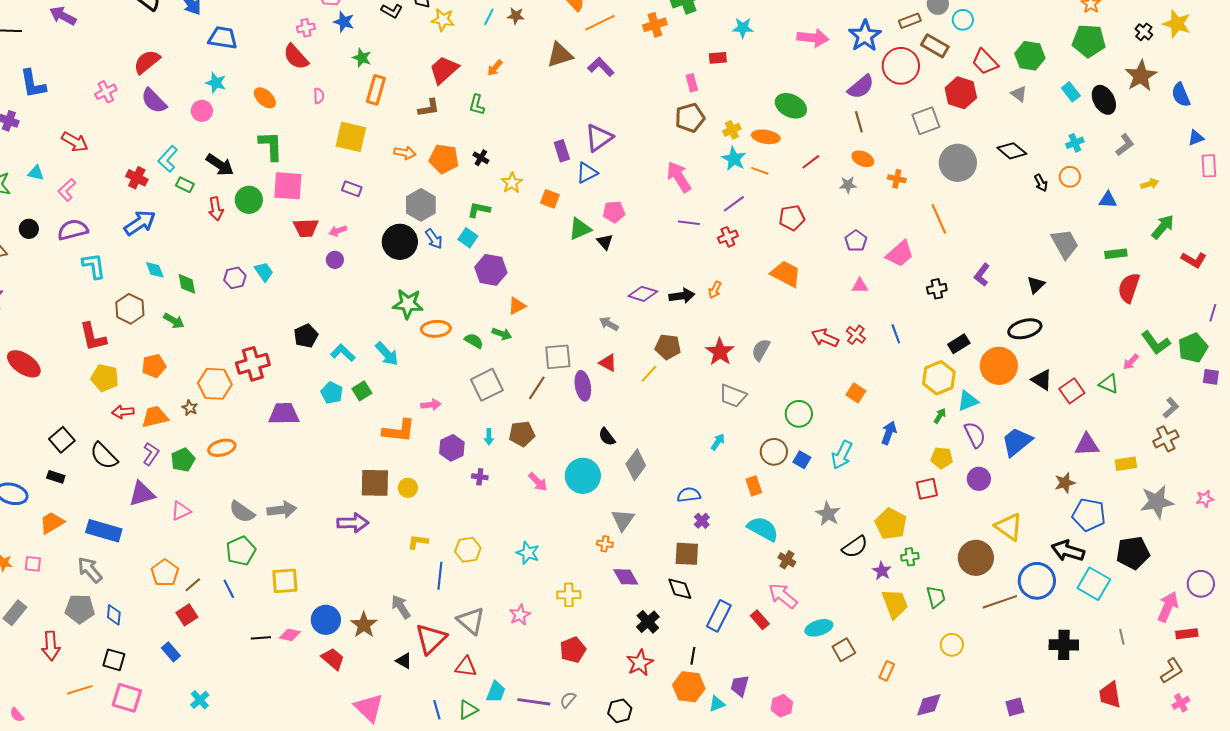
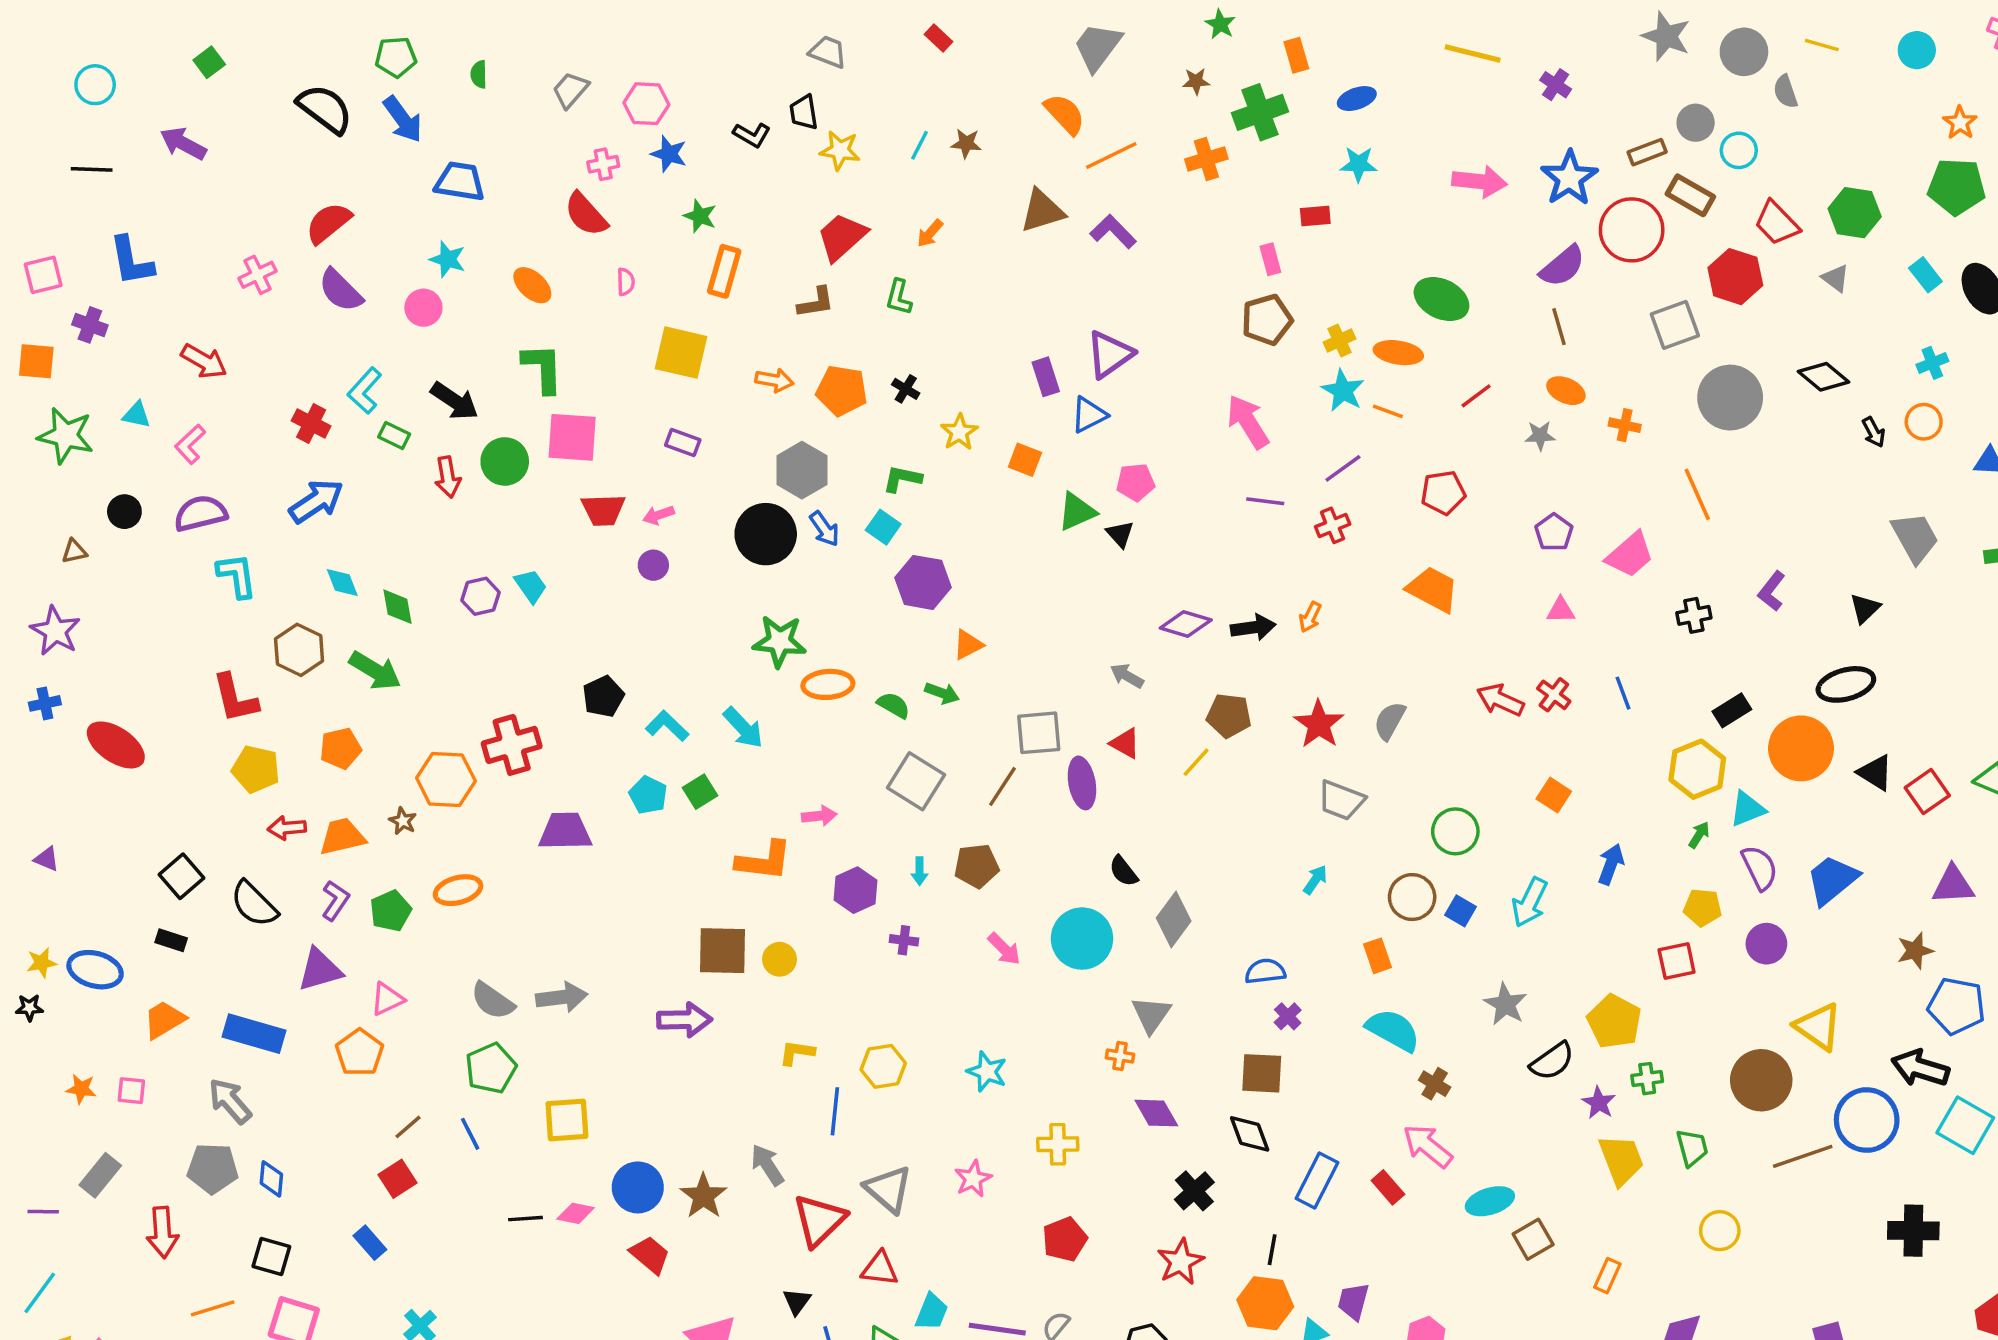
green arrow: (174, 321) -> (375, 671), size x1.4
gray square: (487, 385) -> (916, 781), turned -32
orange pentagon: (165, 573) -> (360, 1053), moved
black triangle: (404, 661) -> (797, 1301), moved, turned 36

